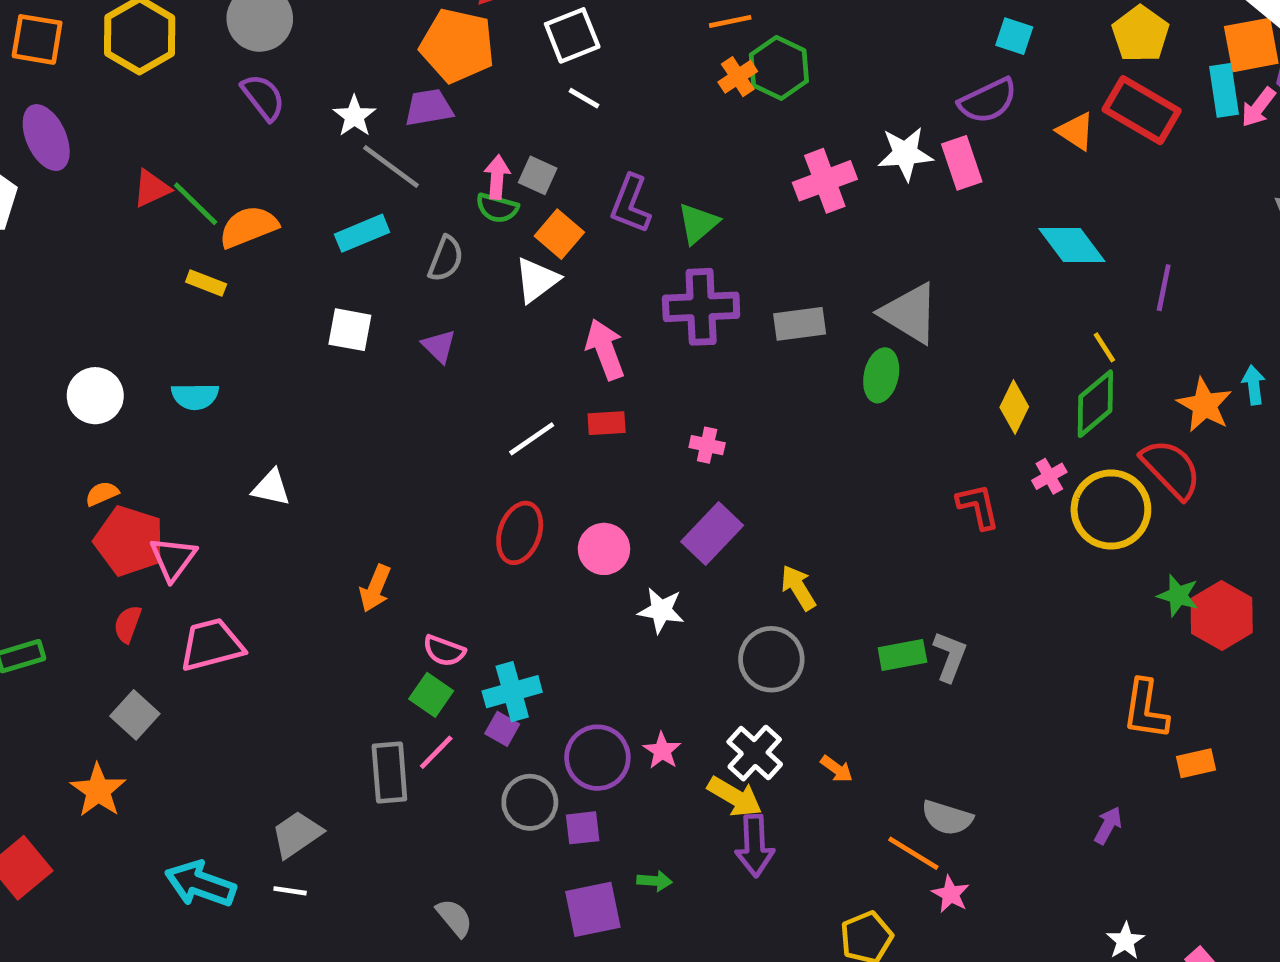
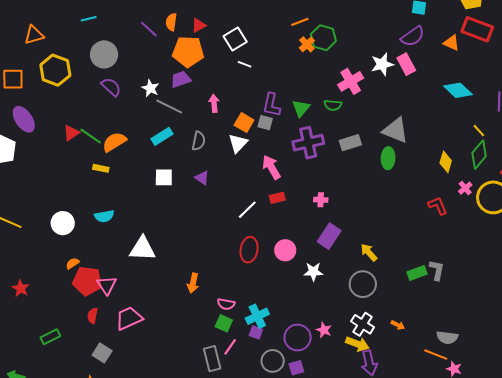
gray square: (538, 175) -> (265, 123), moved
green semicircle: (497, 208) -> (333, 105), moved
white triangle: (271, 488) -> (142, 249), size x1.6

